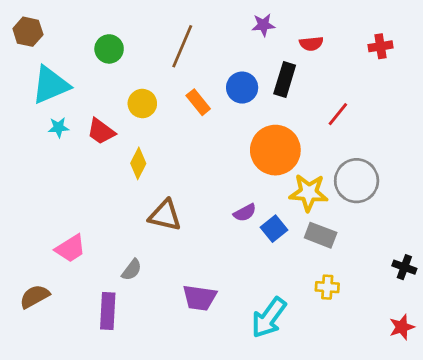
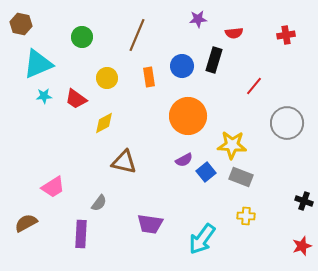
orange rectangle: (198, 102) -> (149, 77), turned 30
orange circle: (275, 150) -> (188, 116), moved
yellow diamond: (138, 163) -> (104, 123), turned 35
gray circle: (357, 181) -> (287, 123), moved

